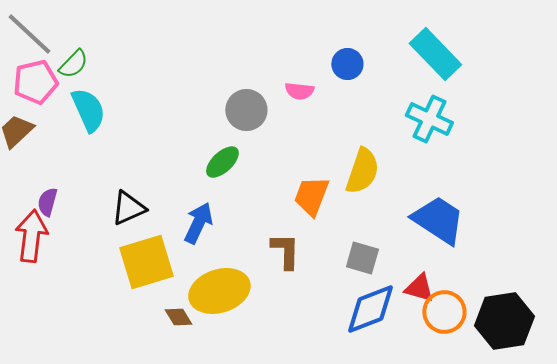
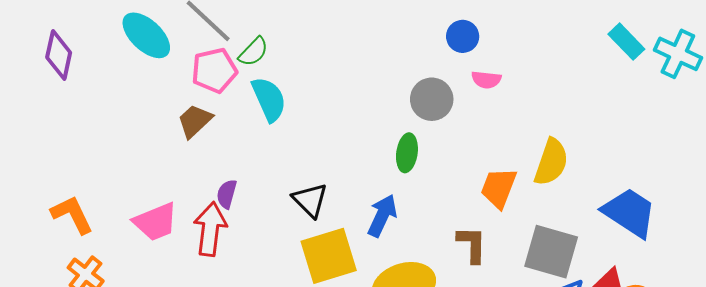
cyan rectangle: (435, 54) -> (626, 42), size x0.7
blue circle: (347, 64) -> (463, 36), moved
cyan cross: (429, 119) -> (678, 54), moved
green ellipse: (222, 162) -> (407, 153), turned -39
black triangle: (128, 208) -> (310, 200), turned -51
gray square: (362, 258) -> (551, 252), size x1.6

